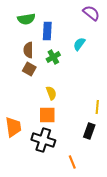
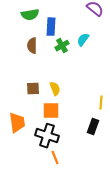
green cross: (53, 57) -> (62, 46), moved
brown square: (29, 69) -> (33, 89), moved, turned -32
orange line: (72, 162) -> (55, 158), moved

